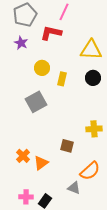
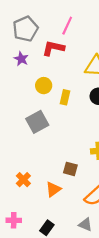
orange triangle: (41, 163) -> (53, 189), moved
gray triangle: (74, 188) -> (85, 225), moved
pink cross: (26, 197) -> (14, 220), moved

